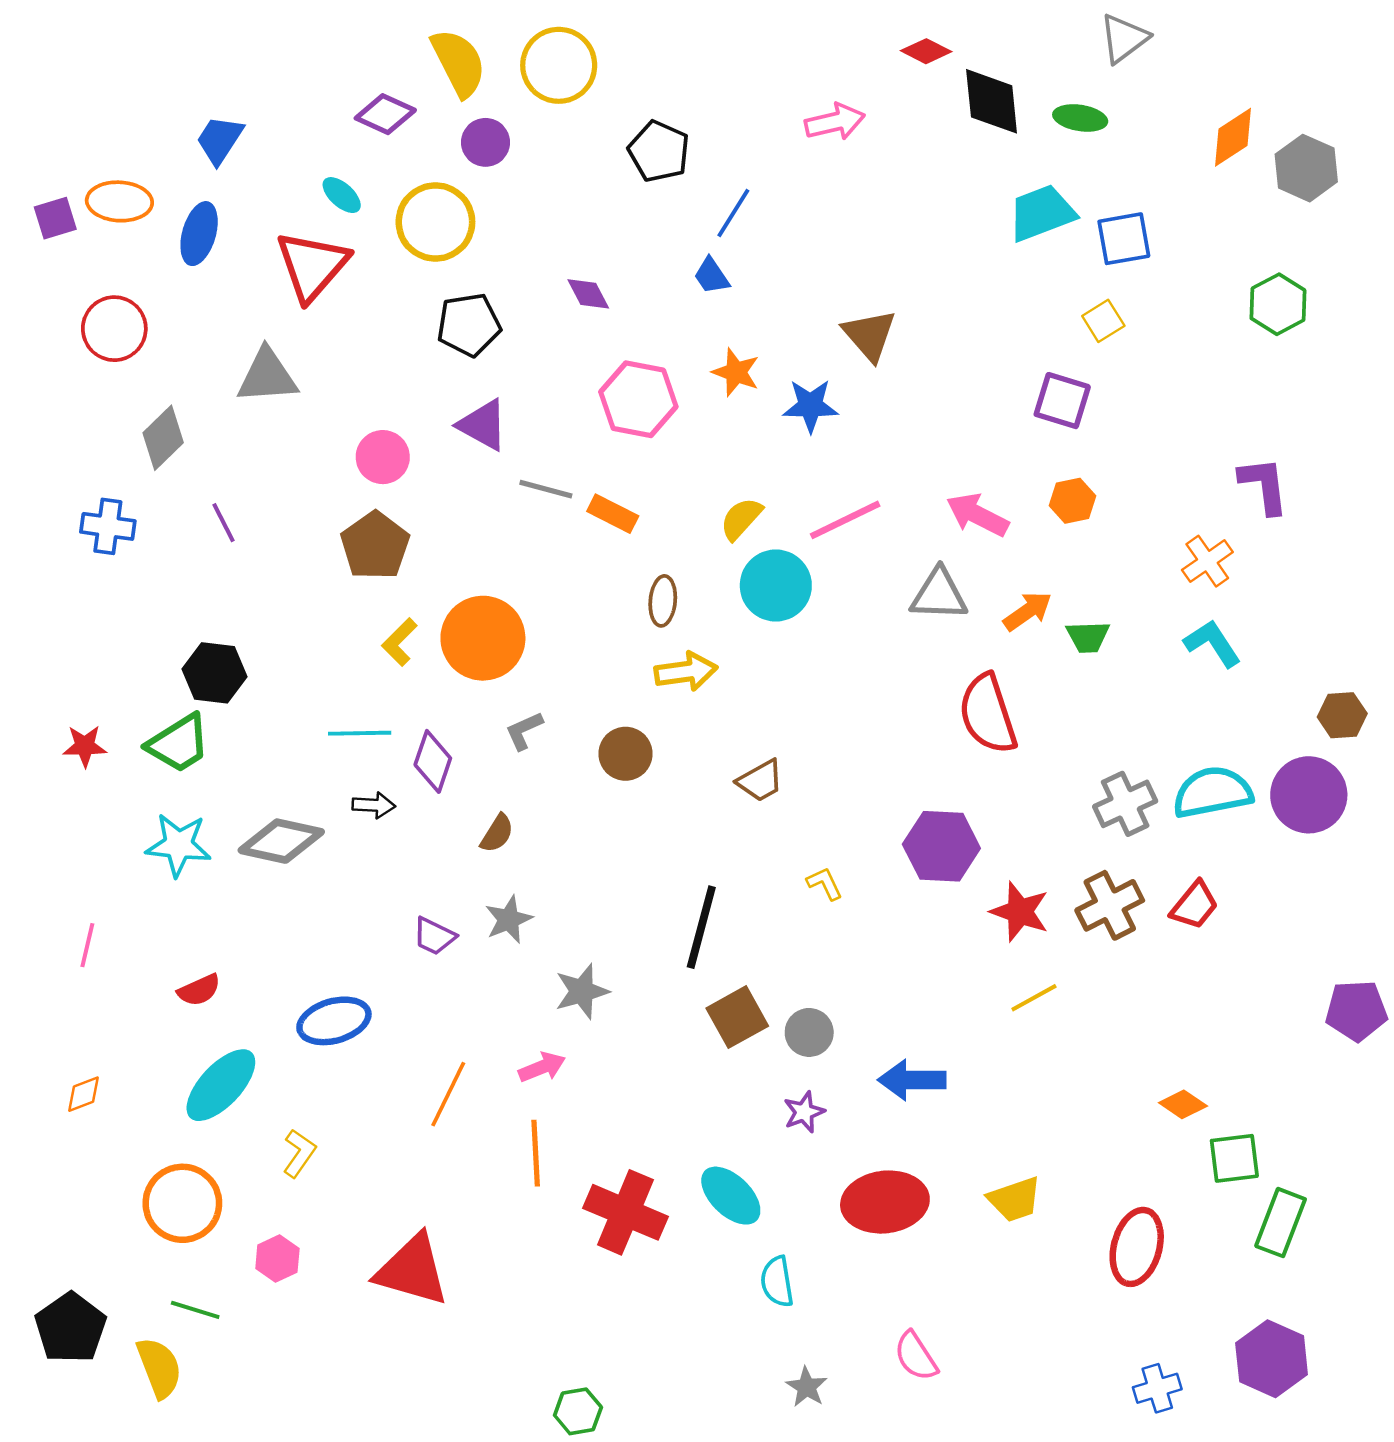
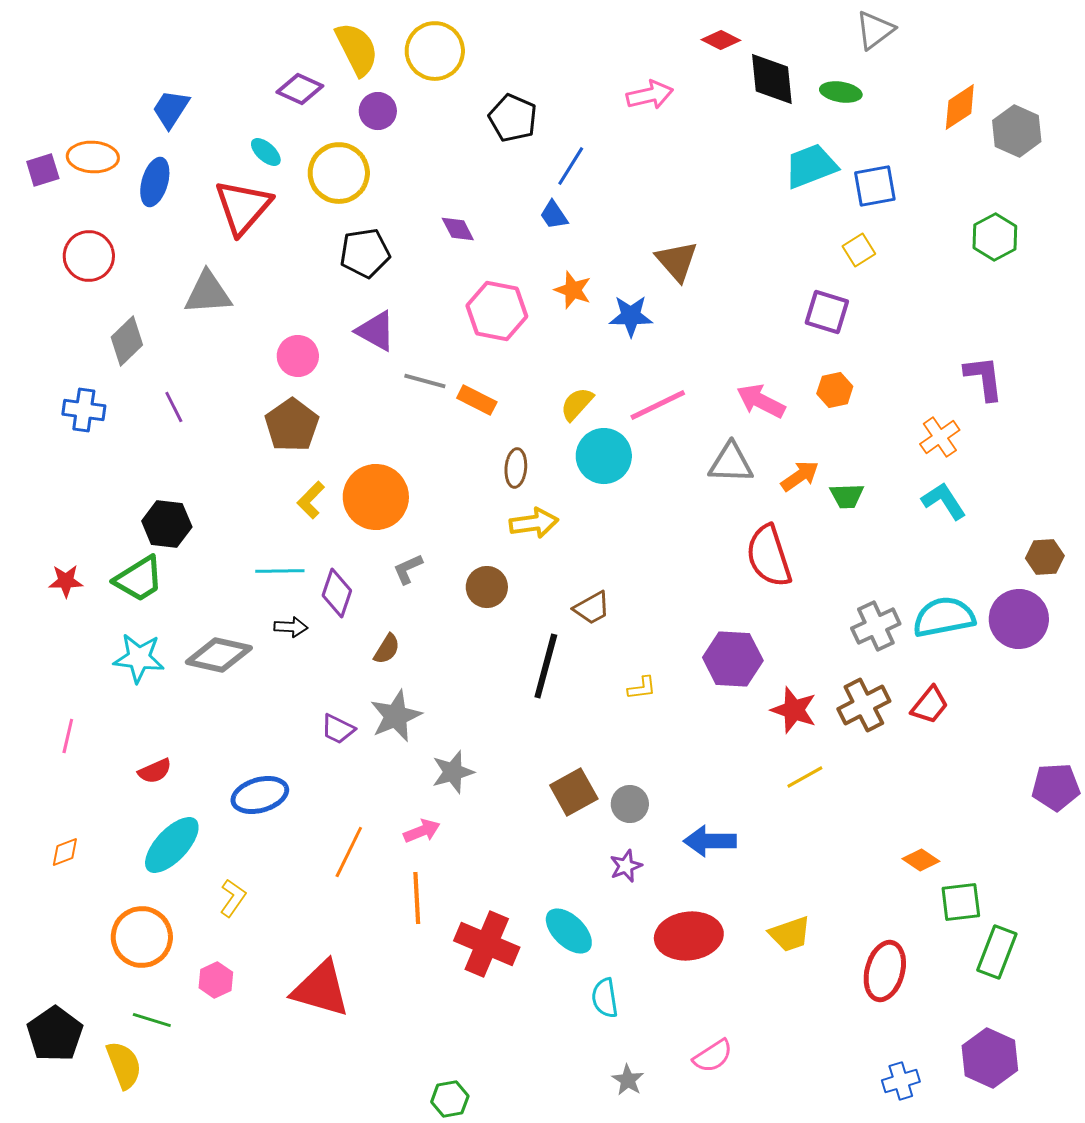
yellow L-shape: (825, 883) -> (642, 688), turned 108
gray star: (509, 919) -> (396, 716), size x1.4
black line: (701, 927) -> (546, 666), moved
pink semicircle: (916, 1356) -> (713, 1056), turned -90

